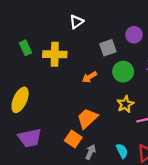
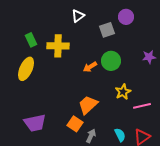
purple circle: (134, 35) -> (126, 17), moved
gray square: (108, 48) -> (107, 30), moved
green circle: (123, 72) -> (111, 61), moved
yellow ellipse: (20, 100) -> (26, 69), moved

